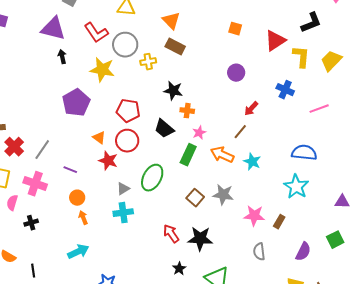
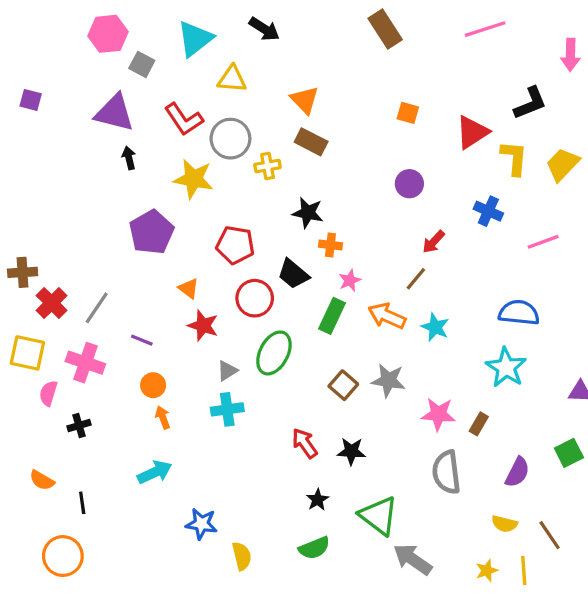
red circle: (127, 141) -> (255, 298), moved
black star: (200, 239) -> (351, 451), size x0.7
gray semicircle: (259, 252) -> (446, 472), size x1.5

